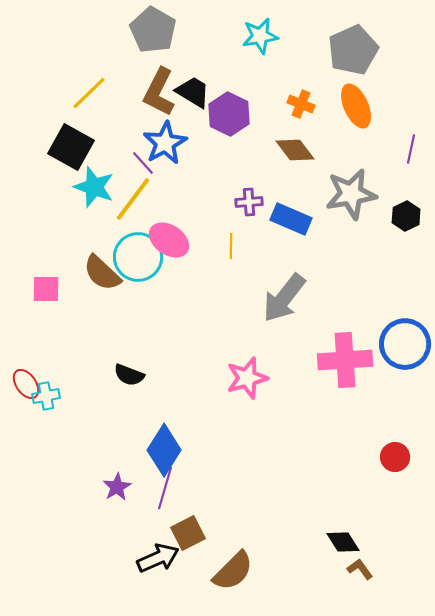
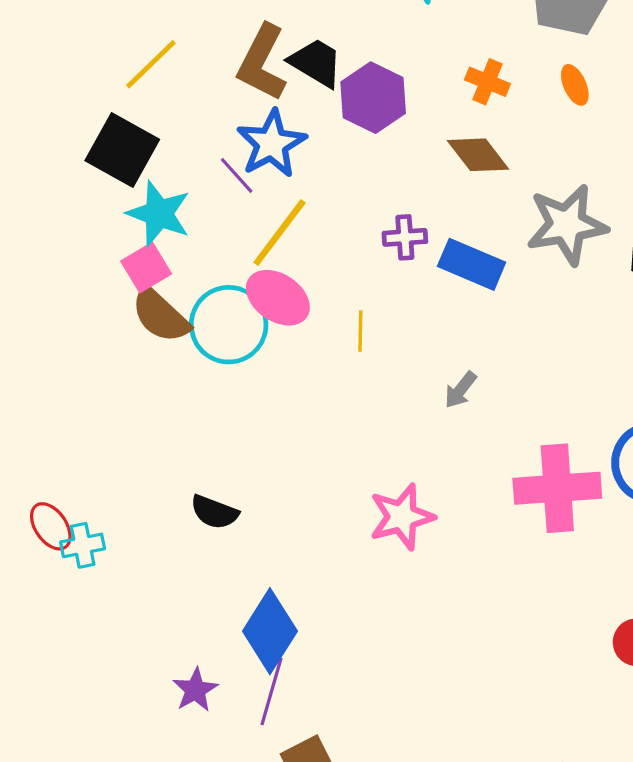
orange ellipse: (356, 106) -> (575, 85), size x0.6
yellow line: (133, 199) -> (279, 233), moved
yellow line: (231, 246) -> (360, 331), moved
brown semicircle: (102, 273) -> (160, 315), moved
pink square: (46, 289) -> (146, 268), moved, turned -32
gray arrow: (284, 298) -> (460, 390), size x0.5

